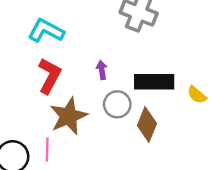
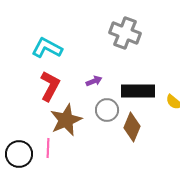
purple arrow: (102, 70) -> (94, 81), turned 77

